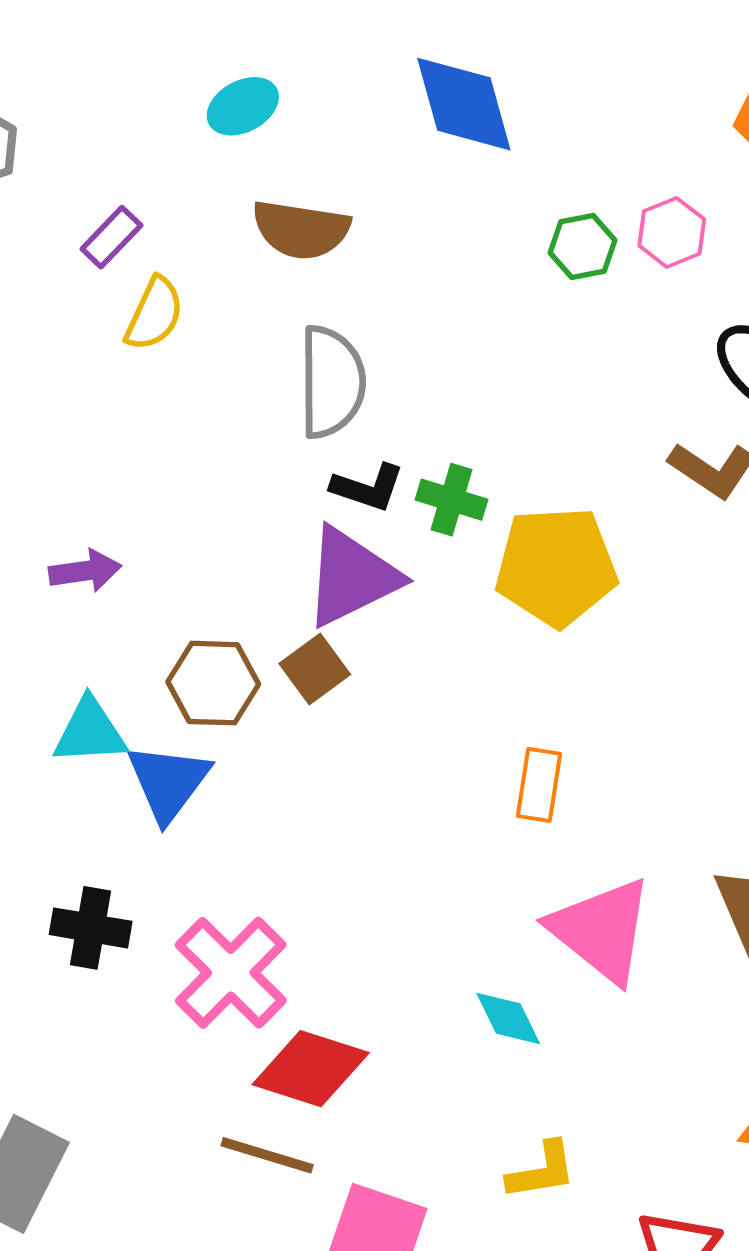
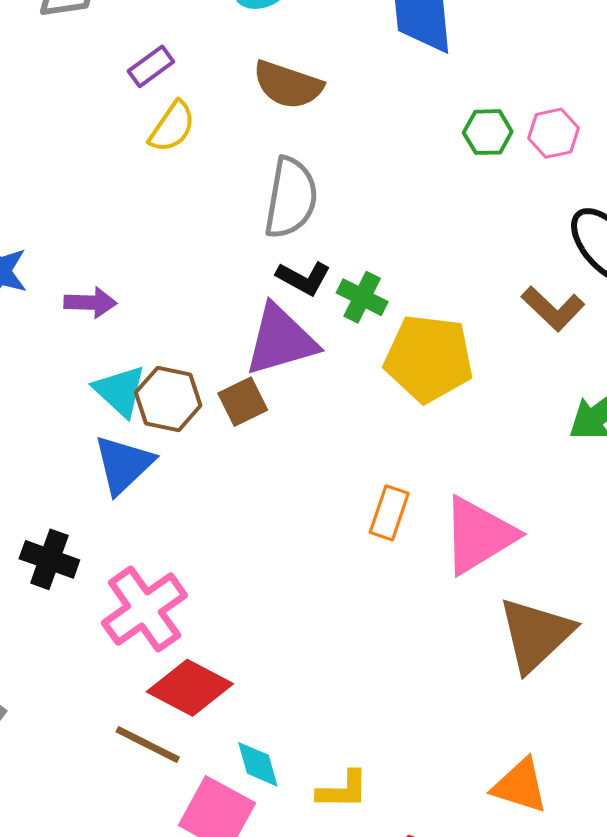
cyan triangle: (90, 732) -> (120, 391), moved, turned 36
pink triangle: (601, 930) -> (479, 535), moved, turned 40
cyan diamond: (508, 1018) -> (258, 764), moved

